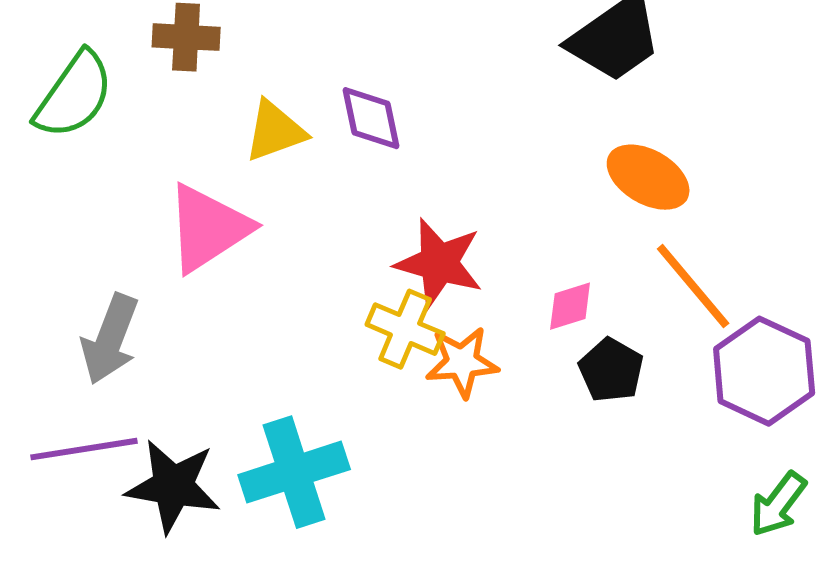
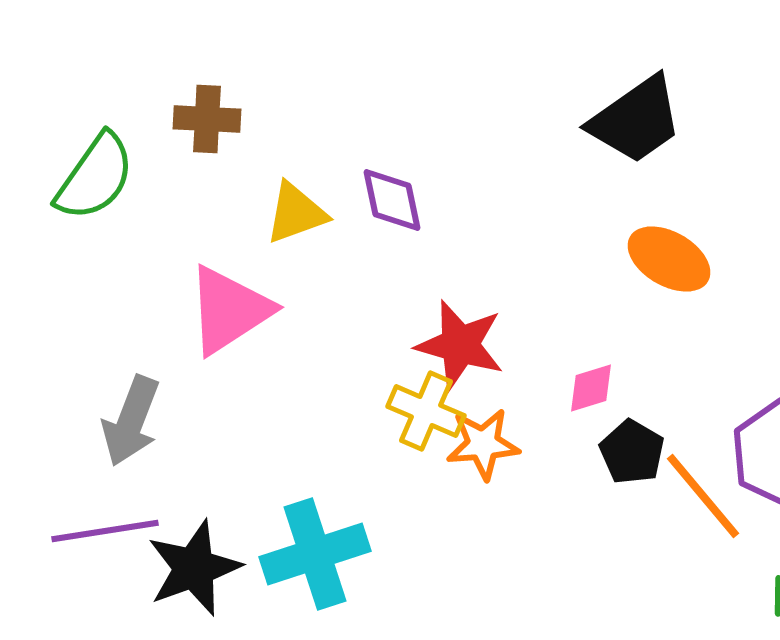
orange line: (693, 286) -> (703, 496), moved
black star: (173, 486) -> (194, 568), turned -30

